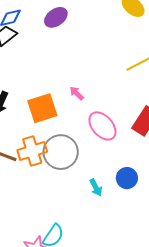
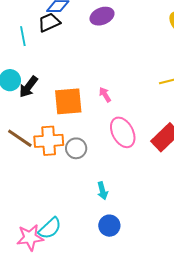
gray circle: (61, 152) -> (76, 148), size x0.6
blue circle: (127, 178) -> (109, 226), moved

